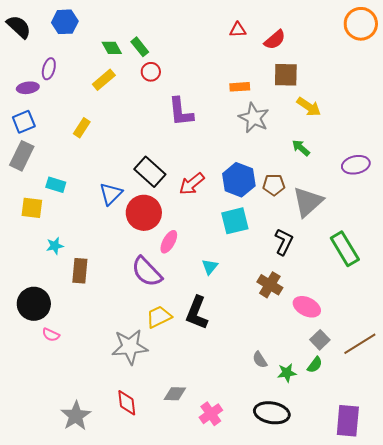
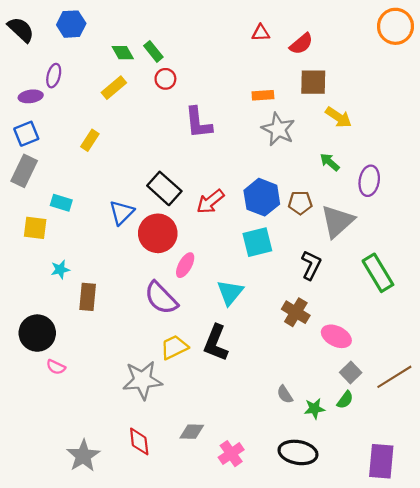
purple ellipse: (356, 165) -> (369, 181), moved, turned -68
cyan triangle: (210, 267) -> (230, 292), size x1.5

